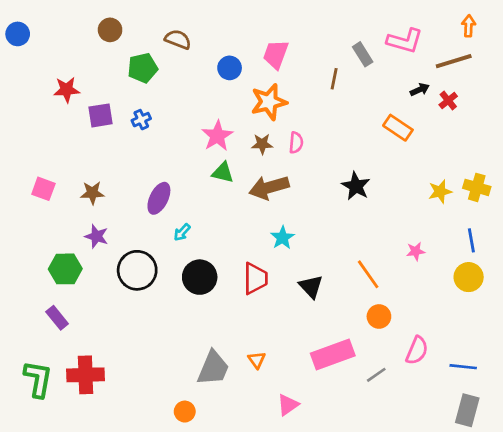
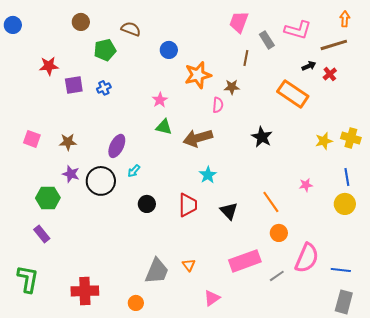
pink trapezoid: (276, 54) -> (239, 22), moved
orange rectangle: (398, 128) -> (293, 94), size x1.4
pink star: (217, 136) -> (160, 100), size x0.7
brown star: (262, 144) -> (232, 87), moved
black circle: (137, 270) -> (101, 181), moved
black circle: (200, 277) -> (147, 204), size x0.7
pink semicircle: (417, 350) -> (307, 258), size x1.4
red cross: (86, 375) -> (85, 291), moved

